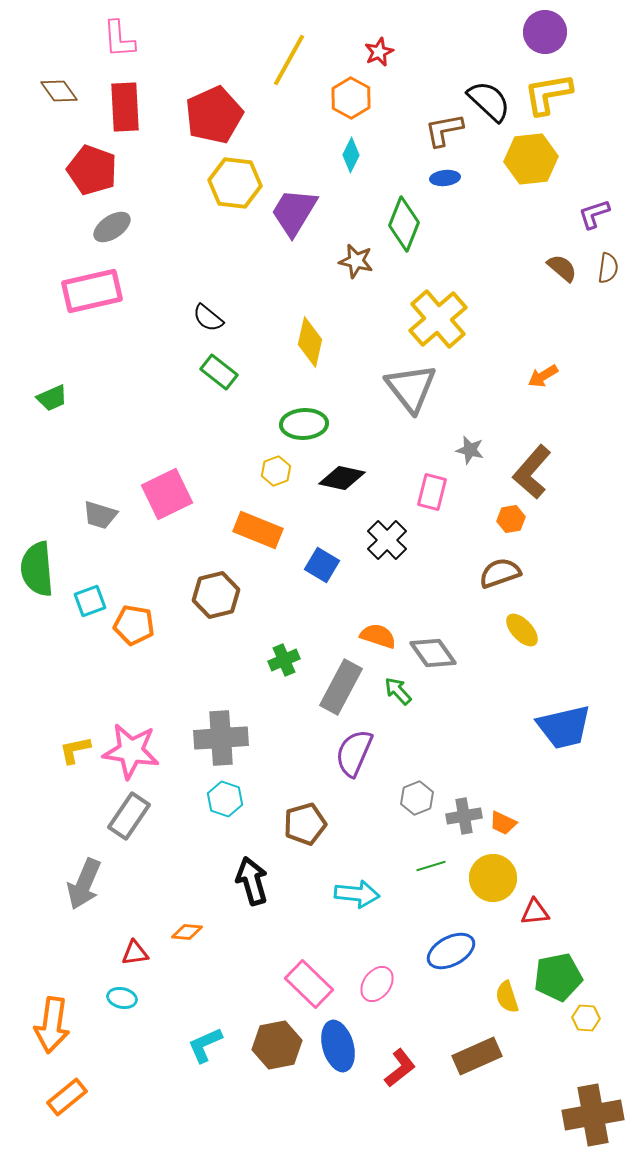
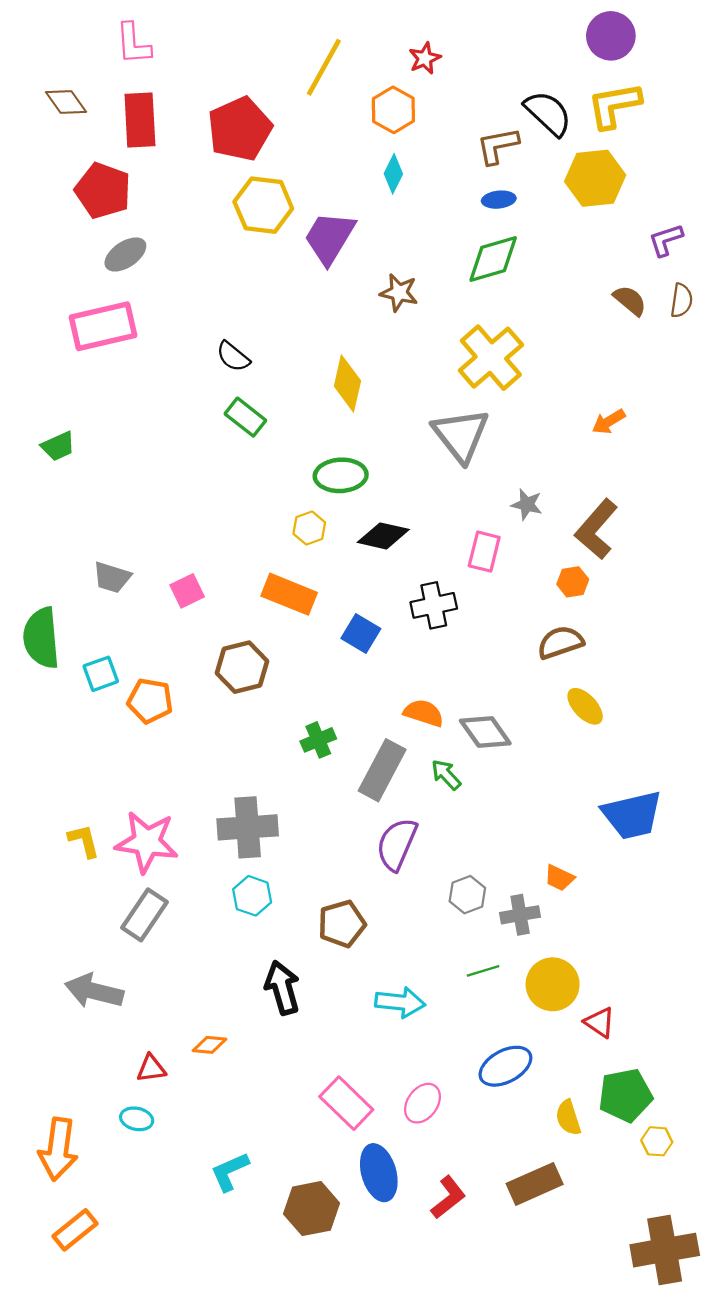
green diamond: (404, 224) -> (493, 259), moved, turned 52
pink square: (167, 494) -> (187, 591), moved, size x0.6
black cross: (387, 540) -> (434, 605), turned 33
yellow L-shape: (75, 750) -> (84, 841), turned 88
orange trapezoid: (503, 823) -> (559, 878), moved
gray arrow: (84, 884) -> (94, 991), turned 81
red triangle: (535, 912) -> (600, 1022), turned 40
brown hexagon: (277, 1045) -> (312, 1209), moved

